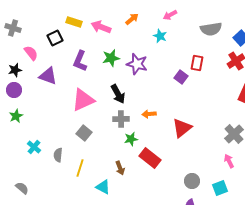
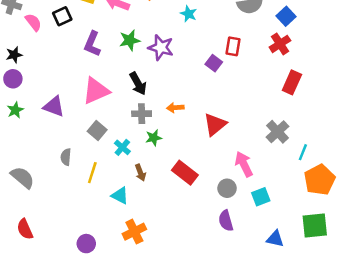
pink semicircle: (31, 53) -> (33, 22), moved
purple triangle: (48, 76) -> (54, 106), moved
cyan cross: (34, 147) -> (122, 147), moved
red rectangle: (150, 158) -> (185, 173), moved
pink arrow: (229, 161) -> (244, 164), moved, size x1.5
gray semicircle: (22, 188) -> (23, 177), moved, size x1.5

